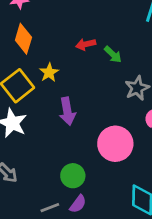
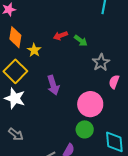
yellow star: (49, 72) -> (34, 50), moved
green circle: (73, 176) -> (85, 129), moved

